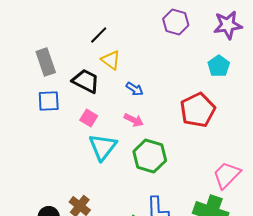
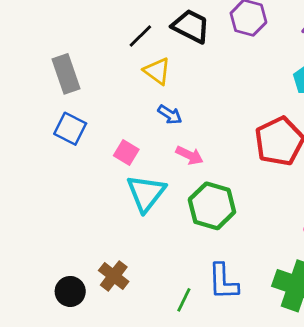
black trapezoid: (86, 81) -> (191, 26), moved
blue arrow: (135, 89) -> (170, 115), moved
blue square: (49, 101) -> (70, 129), turned 30

